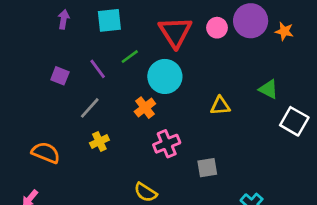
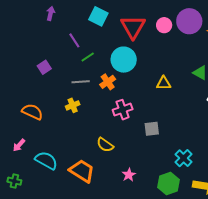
cyan square: (109, 20) -> (98, 16), moved, turned 30
green line: (130, 57) -> (88, 57), moved
purple line: (98, 69) -> (74, 40), moved
purple square: (60, 76) -> (44, 67), moved, turned 32
gray line: (90, 108) -> (81, 82), moved, turned 42

